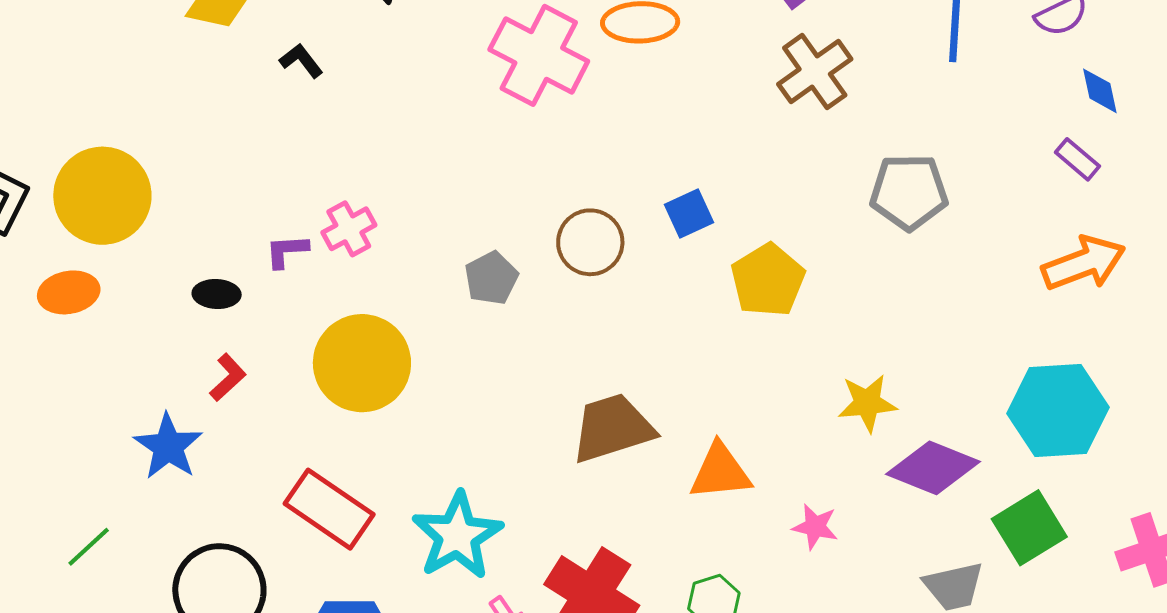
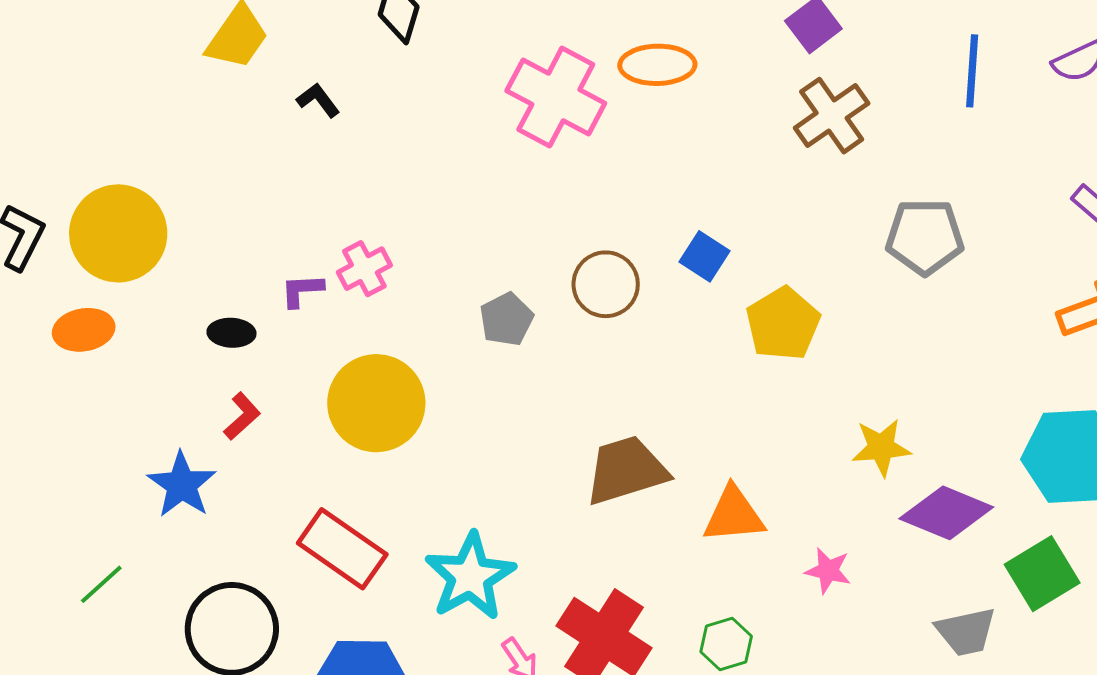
blue square: (689, 214) -> (705, 256), turned -33

